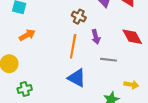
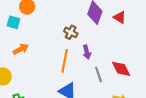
red diamond: (132, 37) -> (121, 69), moved
gray line: (108, 60) -> (98, 74), turned 63

